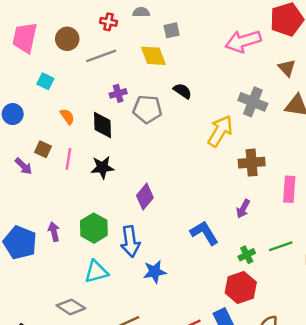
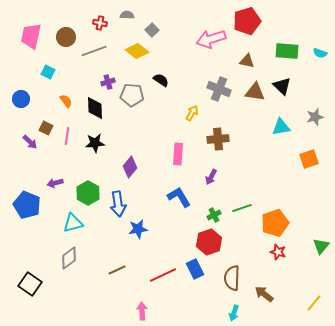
gray square: (172, 30) -> (152, 30), turned -32
yellow diamond: (153, 56) -> (137, 51), turned -30
brown triangle: (287, 68) -> (247, 61), turned -35
yellow arrow: (220, 131) -> (192, 113), size x0.6
pink rectangle: (289, 189) -> (178, 154), moved
purple arrow: (54, 232) -> (55, 183), moved, turned -91
cyan triangle: (96, 272) -> (73, 223), moved
gray diamond: (71, 307) -> (69, 258), turned -70

